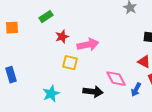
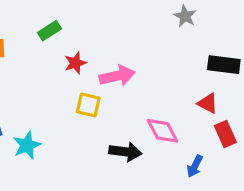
blue arrow: (136, 90) -> (195, 166), moved
cyan star: (51, 94) -> (27, 145), moved

